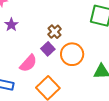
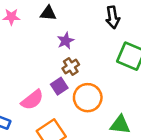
purple star: (11, 25) -> (66, 41), moved

